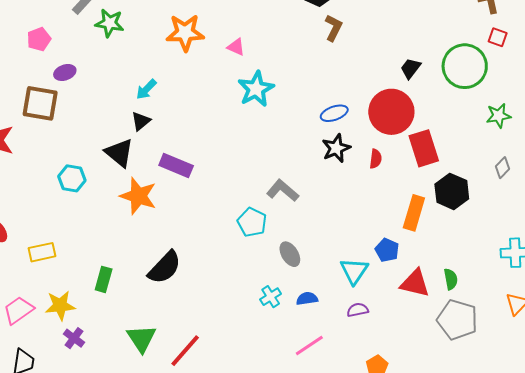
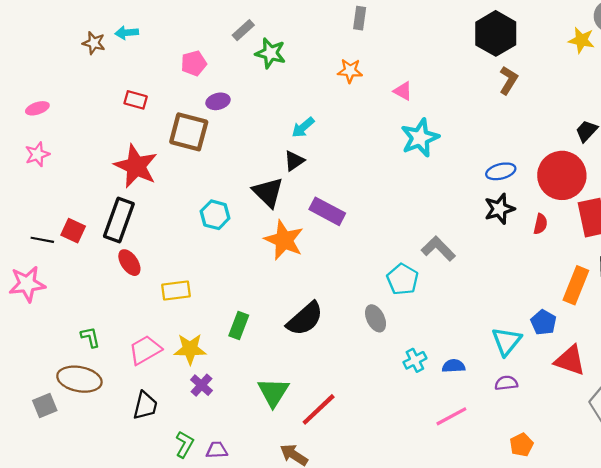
orange star: (185, 33) -> (350, 71), size x0.6
gray ellipse: (290, 254) -> (376, 318), moved

